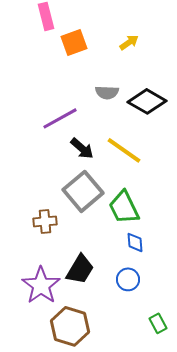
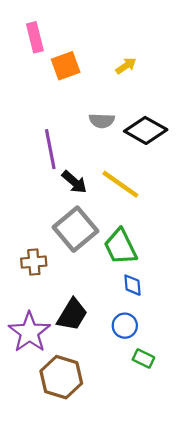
purple line: (60, 118) -> (50, 149), turned -72
green rectangle: (158, 323) -> (143, 359), moved, turned -36

